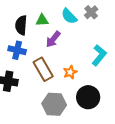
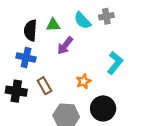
gray cross: (91, 12) -> (106, 16), turned 32
brown rectangle: (43, 69) -> (44, 86), moved, size x0.7

